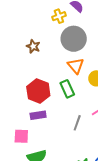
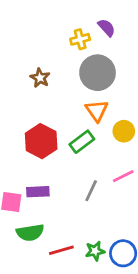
green rectangle: (67, 89) -> (82, 142), turned 72
purple rectangle: (38, 115) -> (38, 192), moved

